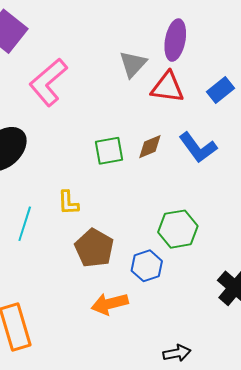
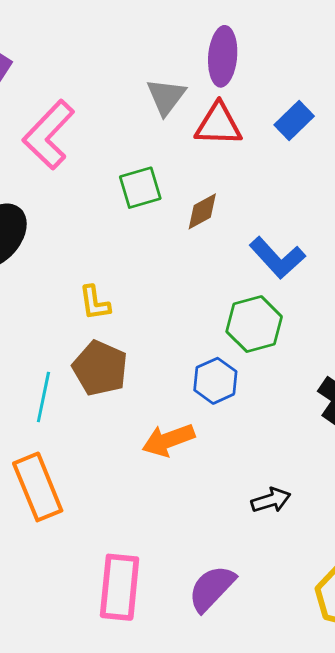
blue L-shape: (198, 148) -> (277, 258), moved
green square: (109, 151) -> (140, 188), moved
cyan line: (25, 224) -> (43, 397), moved
brown pentagon: (94, 248) -> (100, 368), moved

